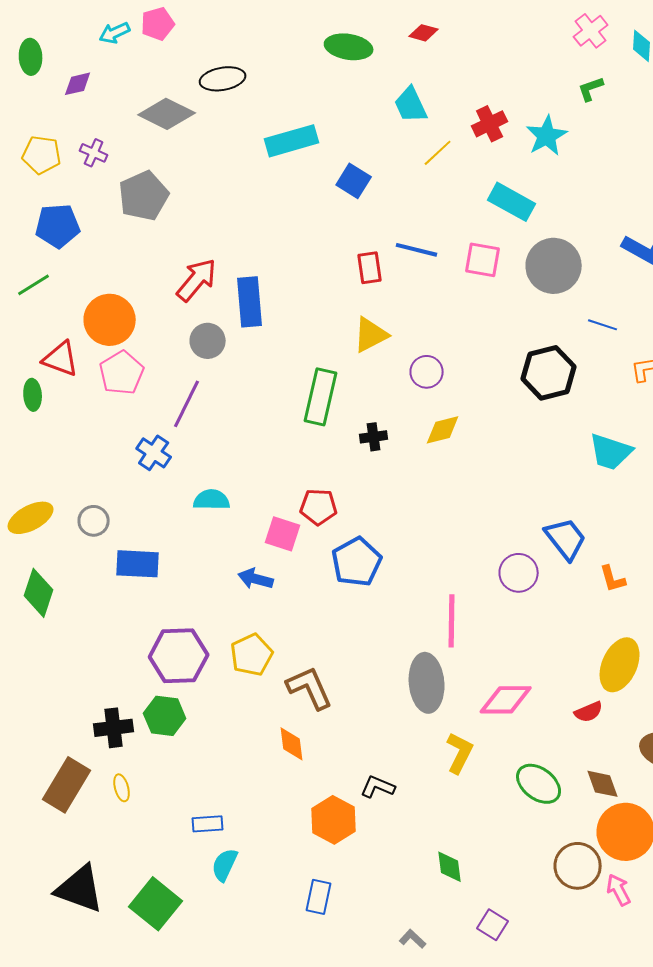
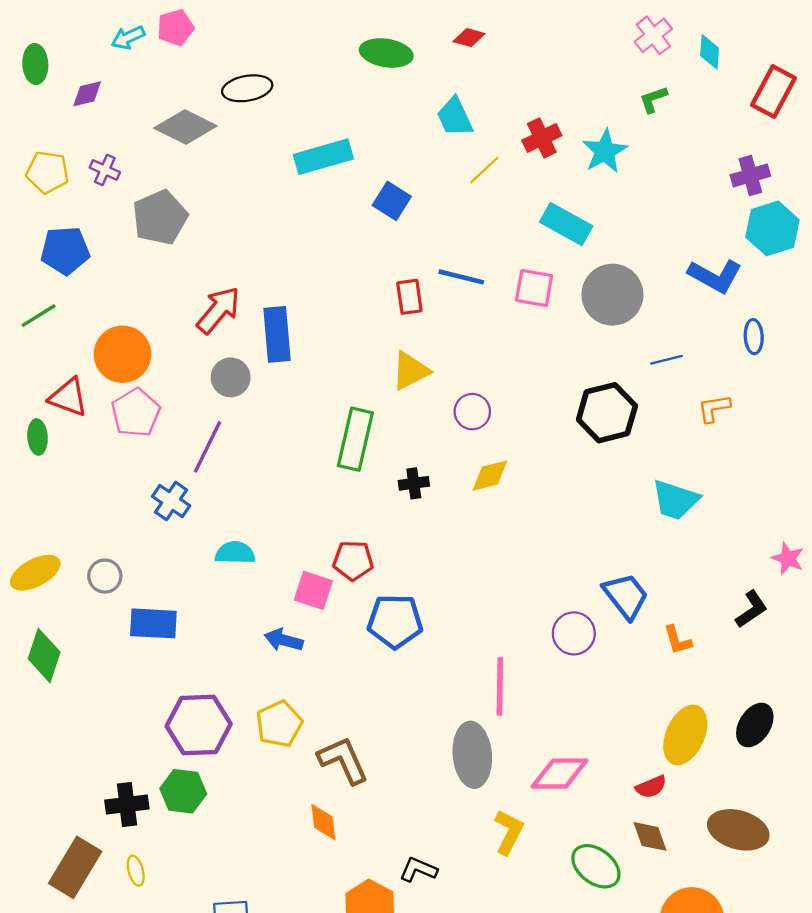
blue line: (603, 325) -> (667, 360), turned -32
blue pentagon: (357, 562) -> (395, 621), turned 30
brown diamond: (603, 784) -> (650, 836), moved

